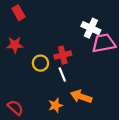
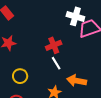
yellow circle: (40, 63) -> (20, 76), moved

